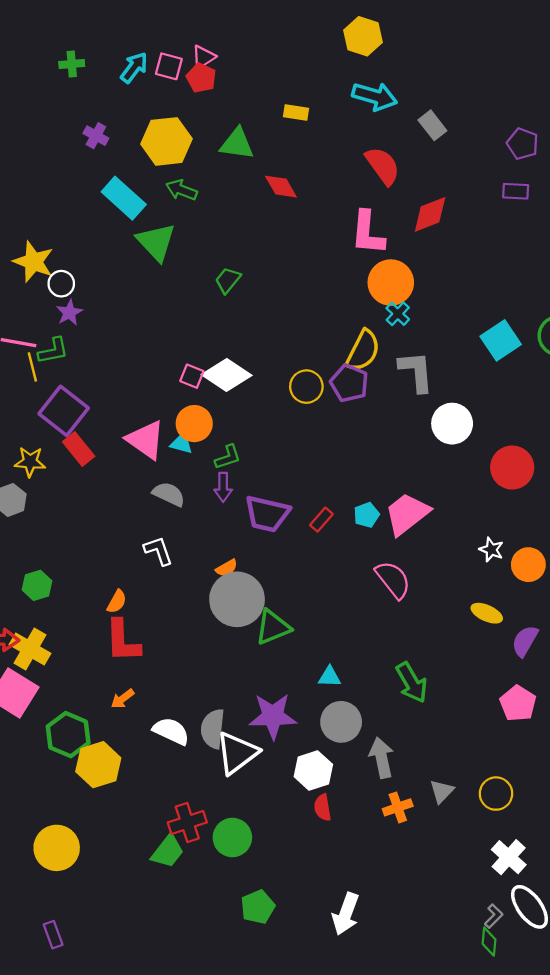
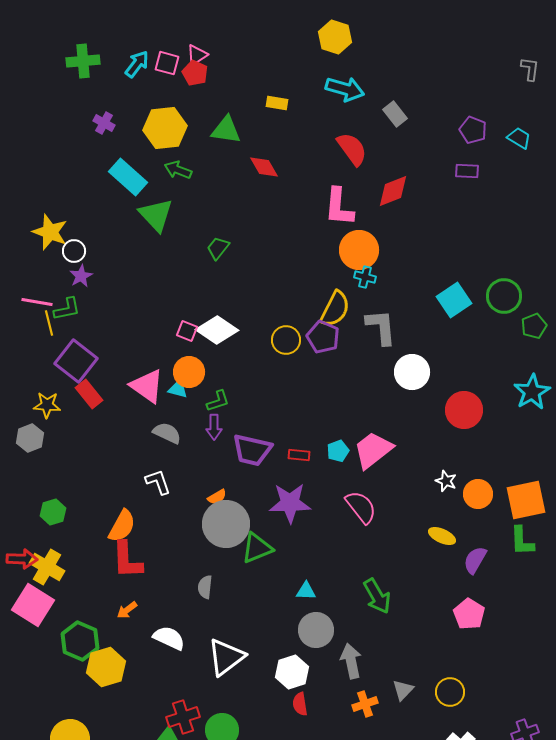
green cross: (72, 64) -> (83, 61), size x1.5
cyan cross: (398, 314) -> (365, 277), turned -30
red rectangle: (321, 520) -> (299, 455), turned 55
orange semicircle: (117, 602) -> (122, 526), size x1.6
purple star: (273, 716) -> (290, 503), moved
gray semicircle: (213, 729) -> (205, 587), moved, size x0.7

